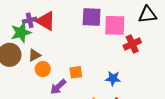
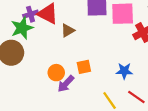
brown triangle: (34, 55) -> (68, 30), moved
orange circle: (43, 69) -> (56, 73), moved

